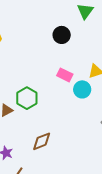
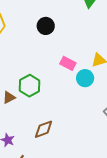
black circle: (62, 35) -> (46, 26), moved

